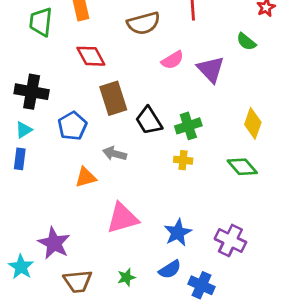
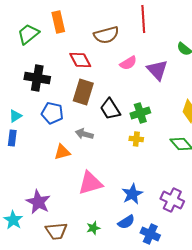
green trapezoid: (41, 22) -> (28, 34), turned 45
red diamond: (91, 56) -> (80, 60), moved
black cross: (32, 92) -> (37, 78), moved
brown rectangle: (113, 98) -> (83, 92), turned 35
blue pentagon: (72, 126) -> (52, 113), turned -30

